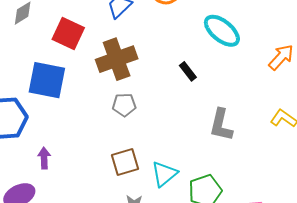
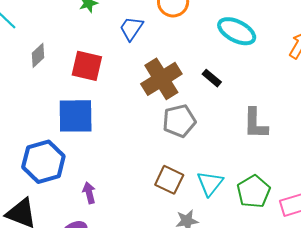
brown cross: (117, 59) -> (161, 79), moved
gray pentagon: (124, 105) -> (179, 121), moved, size x1.4
brown square: (125, 162) -> (169, 180), turned -36

